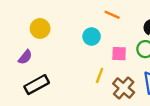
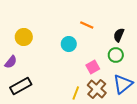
pink square: (119, 54) -> (93, 67), moved, turned -32
yellow line: (100, 75) -> (76, 93), moved

